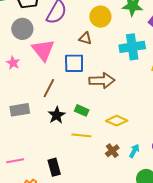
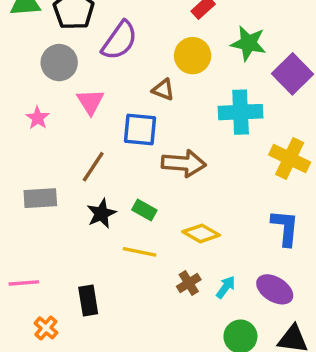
pink triangle: (43, 50) -> (90, 102), size x0.7

